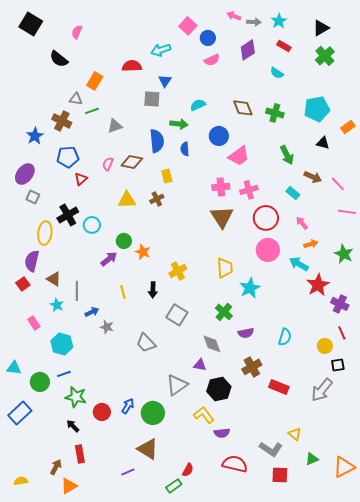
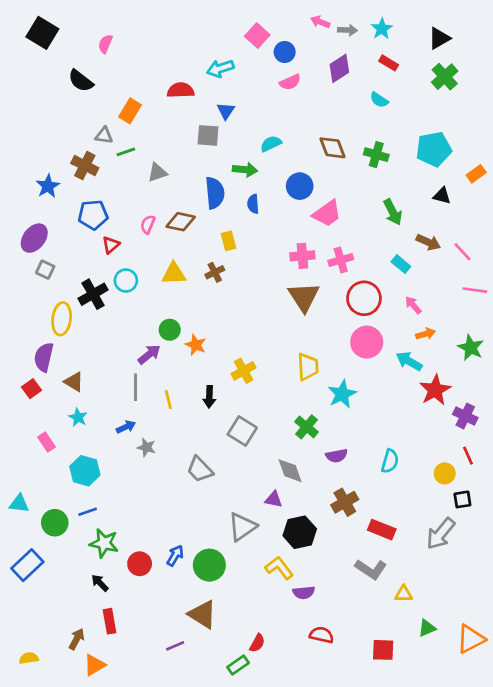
cyan circle: (92, 225) -> (126, 281), moved
gray line: (77, 291) -> (135, 387), moved
yellow triangle: (295, 434) -> (404, 594), turned -40
gray L-shape: (271, 449) -> (371, 569), moved
red semicircle: (235, 464) -> (322, 635), size x0.7

